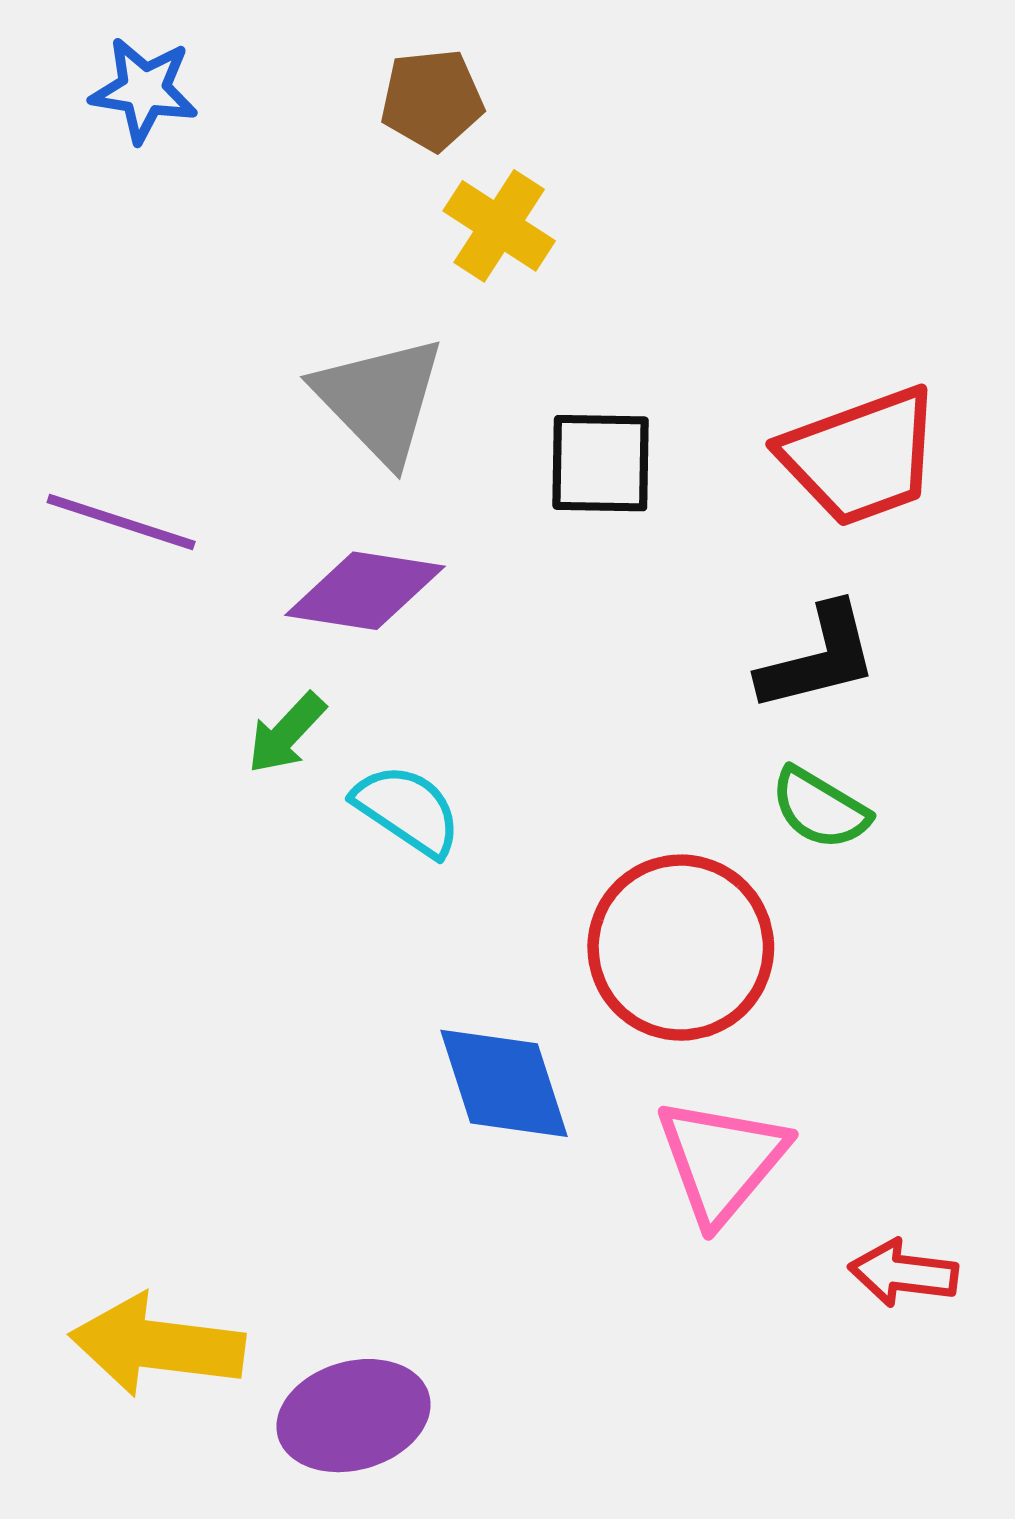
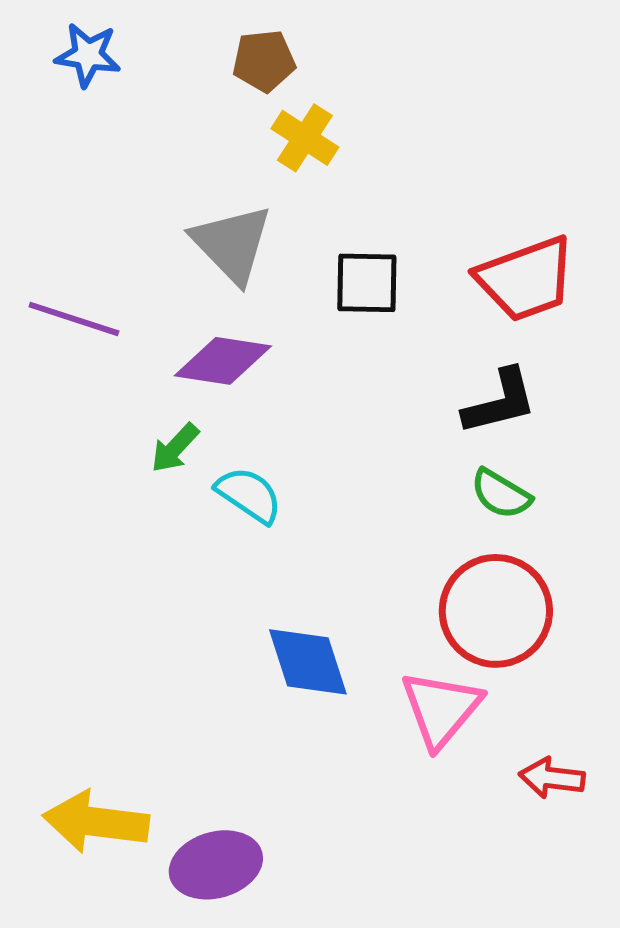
red circle: (681, 948) -> (496, 611), moved

